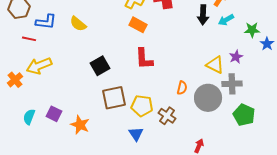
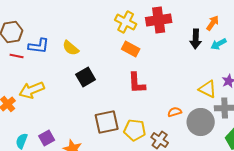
red line: (29, 39) -> (17, 56), moved
black square: (100, 66) -> (86, 77), moved
orange semicircle: (182, 88) -> (175, 112), turned -120
purple square: (54, 114) -> (47, 138), turned 35

